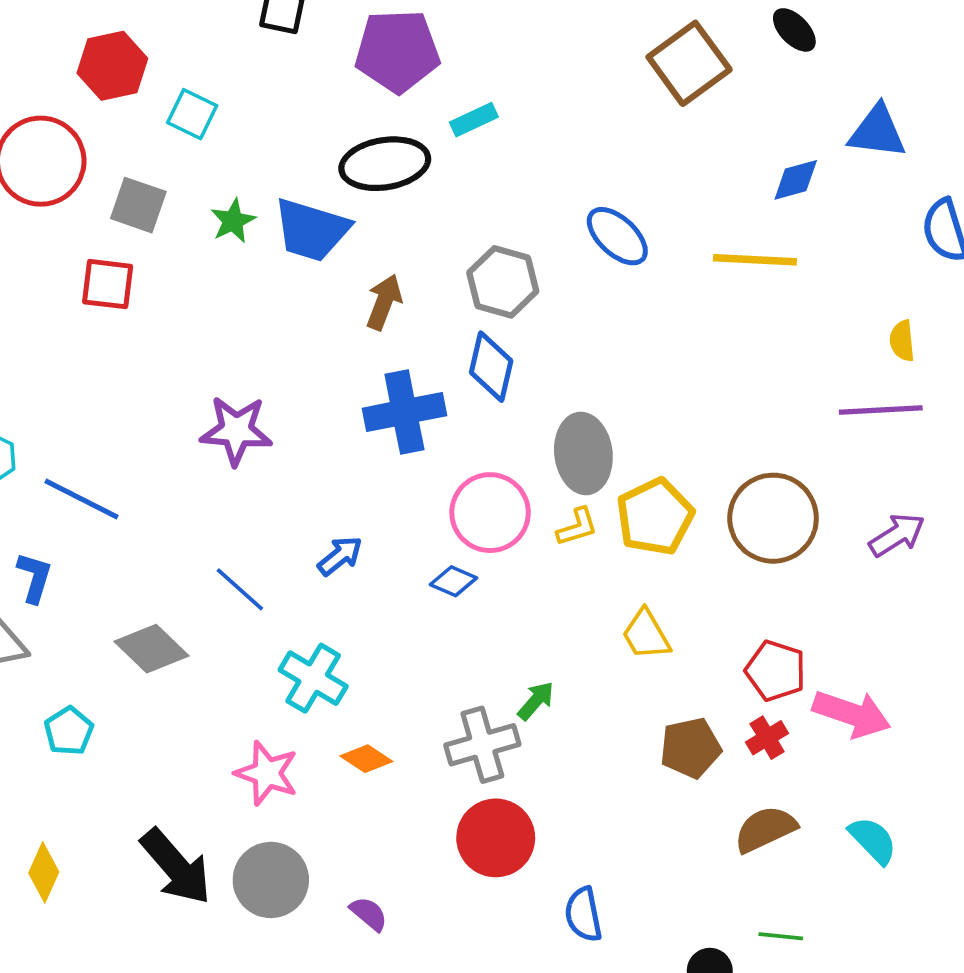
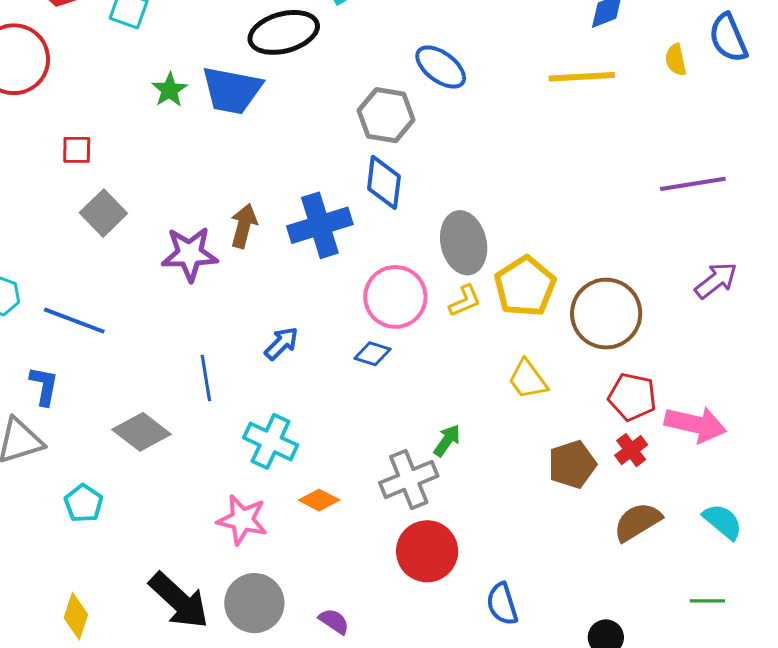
gray square: (138, 205) -> (103, 213), moved, turned 33
blue ellipse: (617, 236) -> (441, 67), moved
red square: (108, 284) -> (77, 150), size x0.7
brown arrow: (384, 302) -> (244, 226), moved
yellow semicircle: (902, 341) -> (676, 60), moved
brown circle: (773, 518) -> (606, 314), moved
blue line: (240, 589) -> (206, 378), turned 45
green line: (781, 936) -> (707, 601), moved

